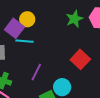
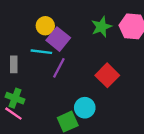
purple square: (14, 28) -> (58, 39), moved
purple line: (36, 72) -> (59, 68), moved

